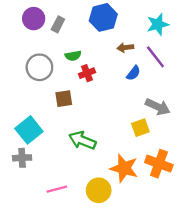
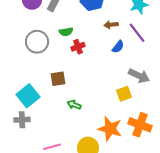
brown square: (64, 99) -> (58, 79), moved
green arrow: (82, 140) -> (74, 105), size x0.6

